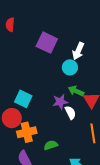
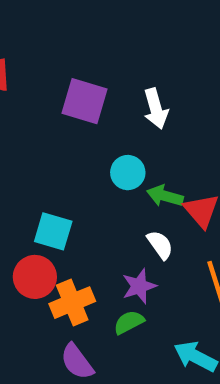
white arrow: (78, 51) -> (156, 109), turned -30
cyan circle: (70, 67) -> (128, 173), moved
purple star: (60, 102) -> (139, 286), moved

